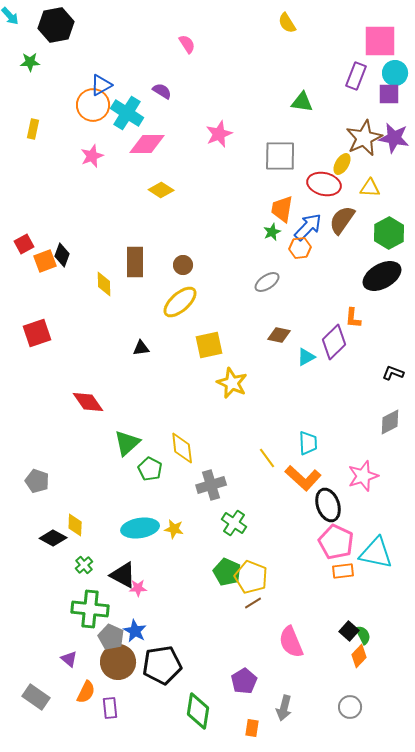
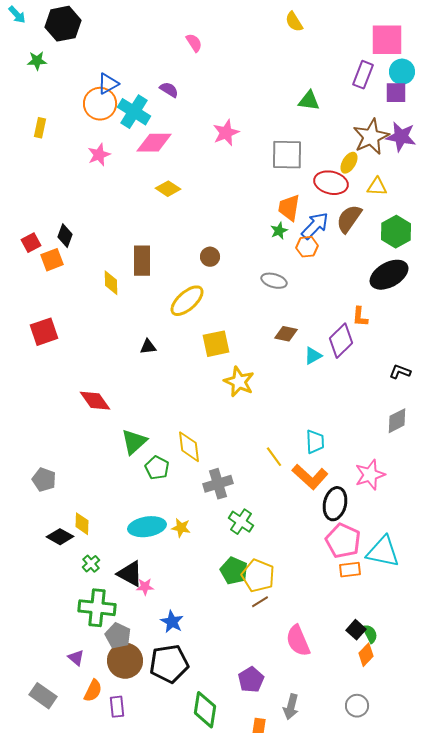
black diamond: (62, 255) -> (65, 236), moved
brown circle: (183, 265) -> (210, 257), moved
gray ellipse: (267, 282) -> (274, 281), turned 50
black ellipse: (328, 505) -> (335, 504), turned 32
blue star: (135, 631) -> (172, 622), moved

